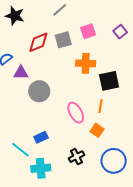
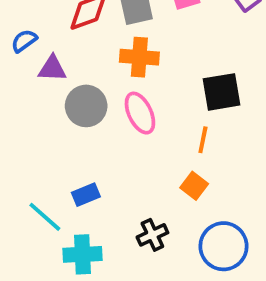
orange cross: (86, 63) -> (139, 57), moved
pink ellipse: (76, 113) -> (140, 113), moved

